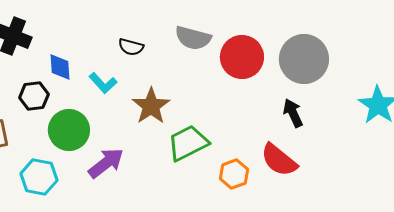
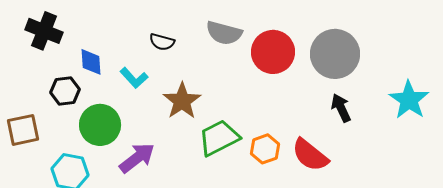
black arrow: (293, 113) -> (341, 108), moved
orange hexagon: (234, 174) -> (265, 149), moved

